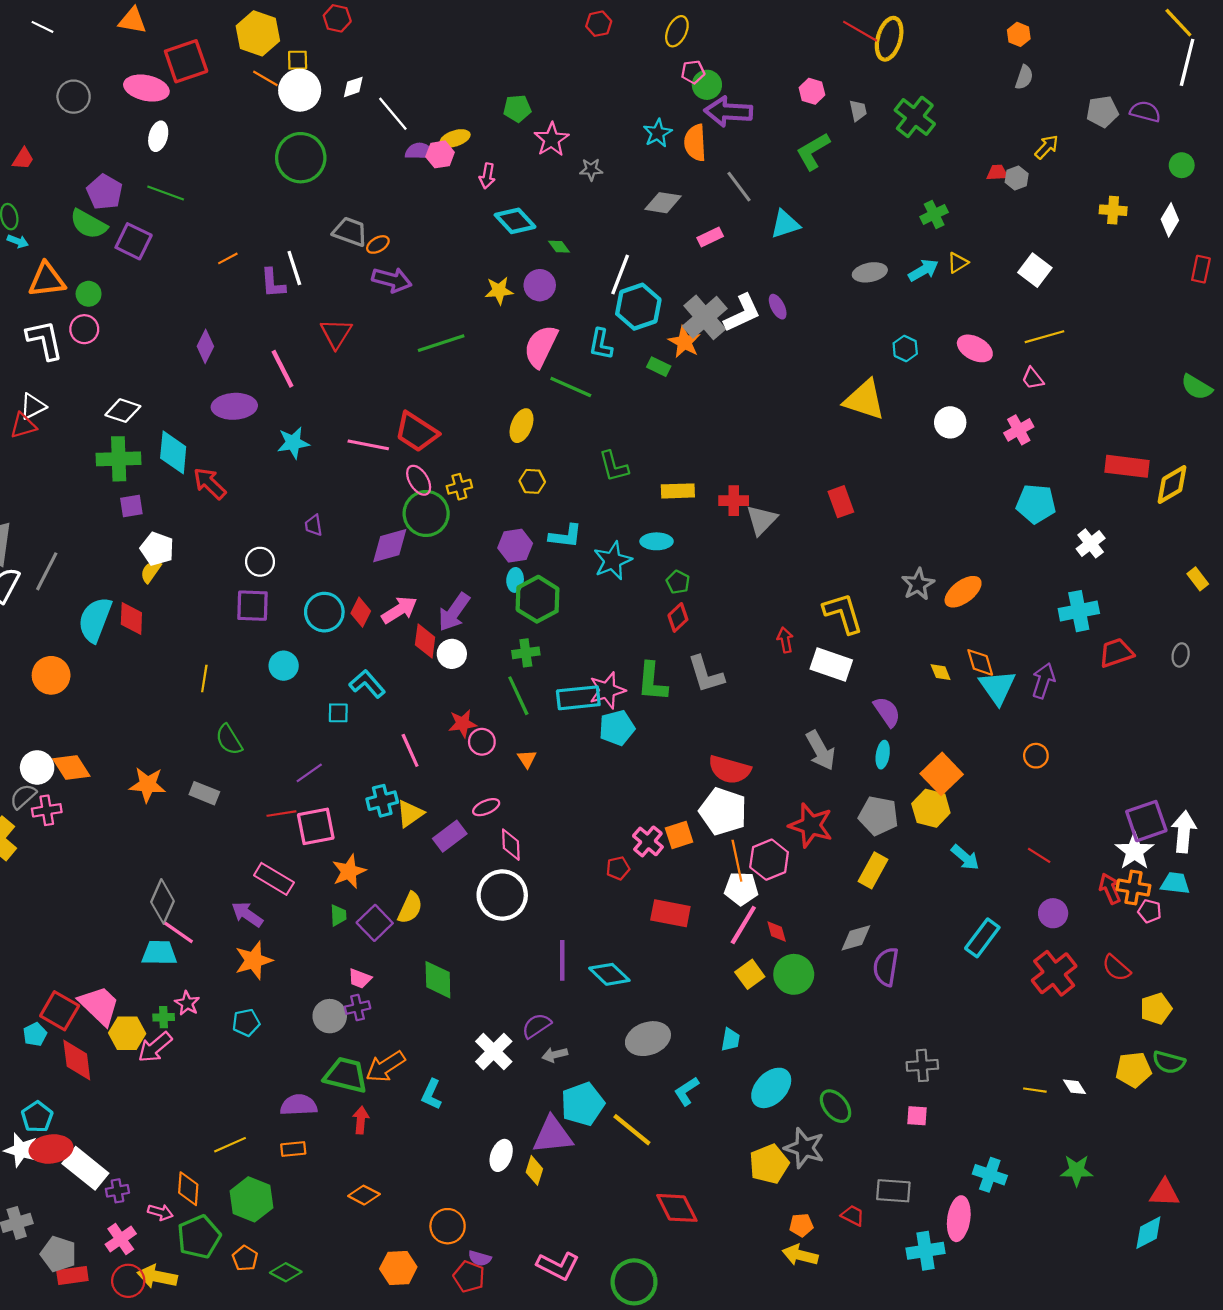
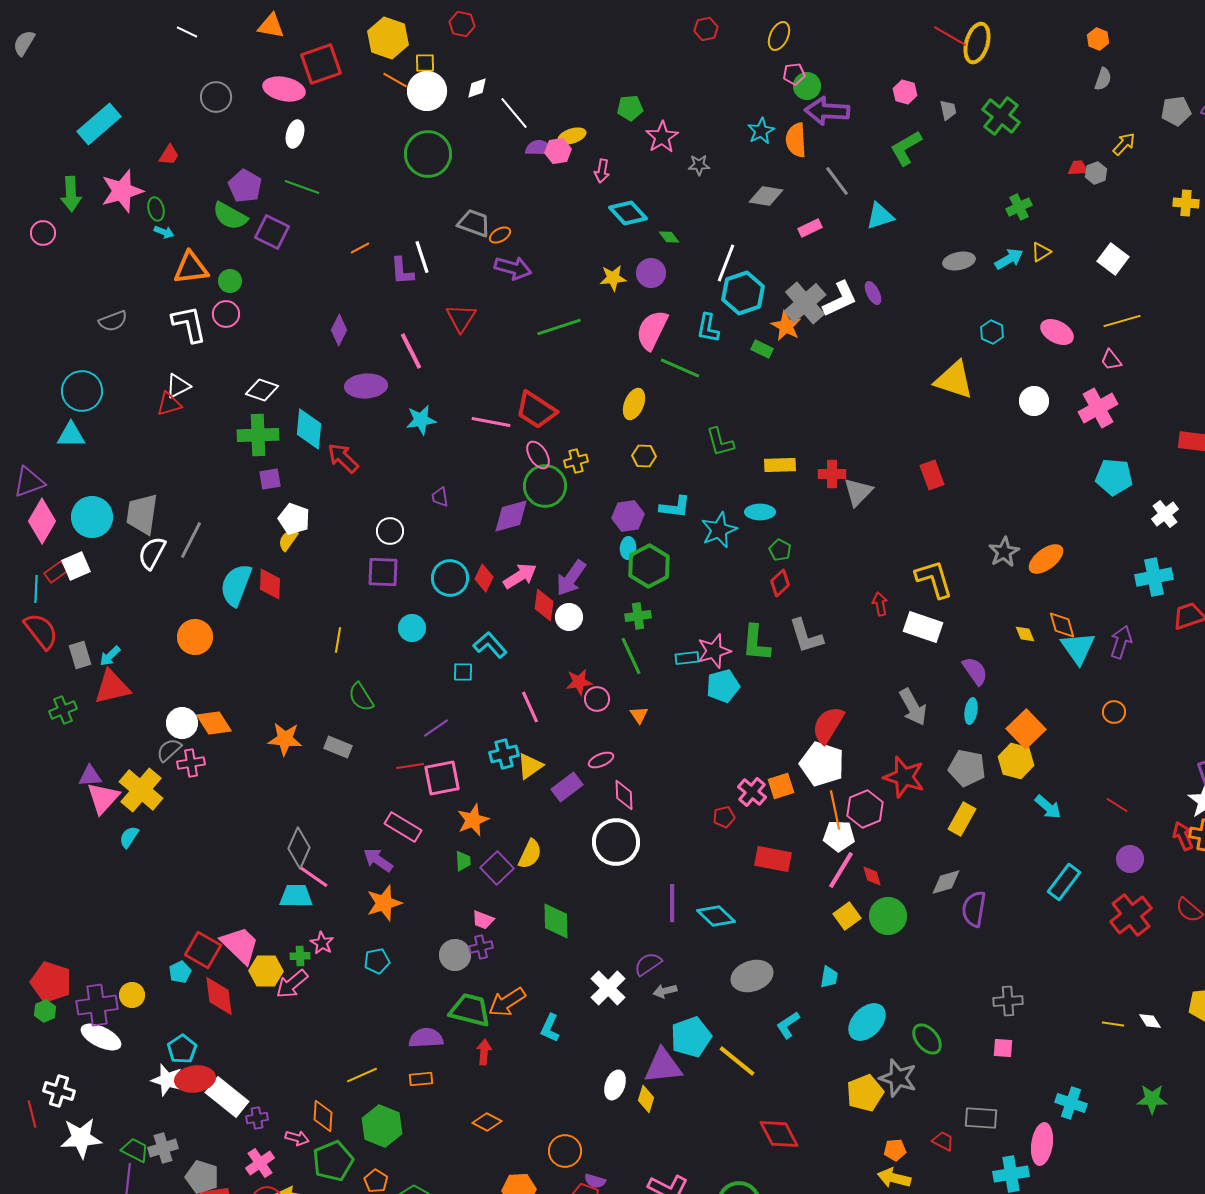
pink cross: (1019, 430) -> (1098, 408), size x1.4
cyan rectangle: (578, 698) -> (687, 658), size x0.6
red semicircle: (729, 770) -> (828, 725), turned 105

